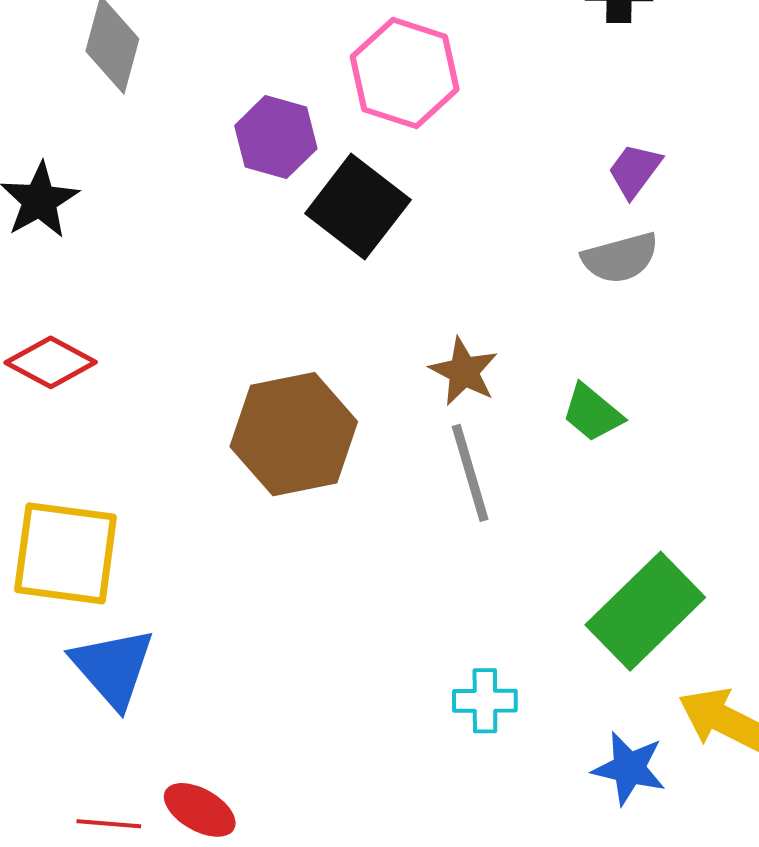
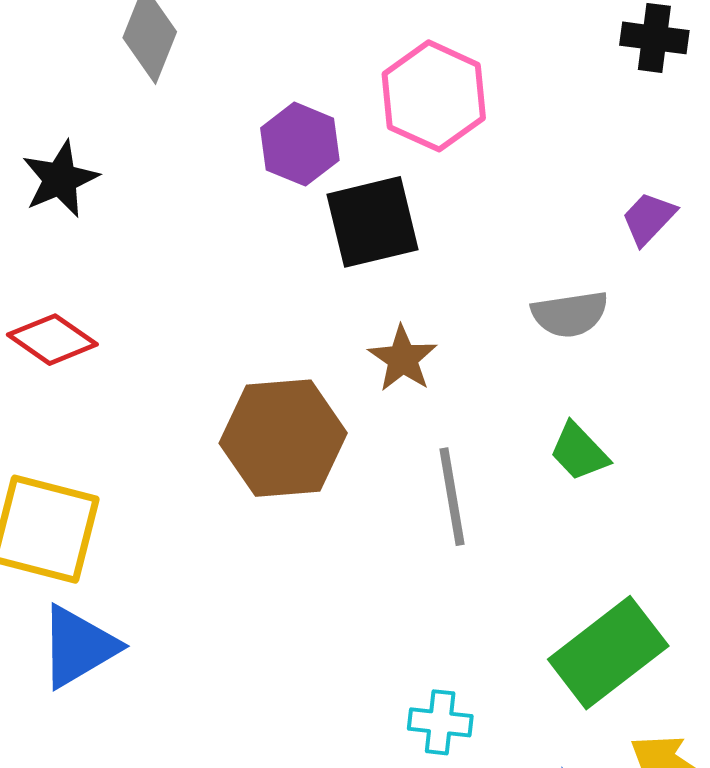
black square: (358, 207) -> (372, 222), turned 32
gray semicircle: (620, 258) -> (570, 314), moved
brown star: (464, 371) -> (403, 359), moved
blue triangle: (113, 667) -> (78, 647), turned 34

